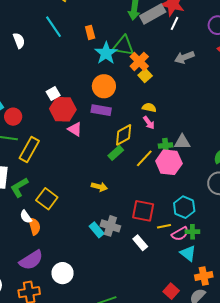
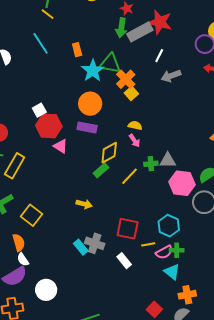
white line: (174, 23) -> (159, 56), moved
pink hexagon: (169, 162) -> (182, 183), moved
white semicircle: (26, 217) -> (23, 260), moved

